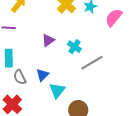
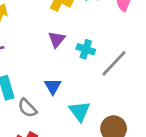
purple triangle: (48, 40) -> (57, 39), moved
blue triangle: (42, 75) -> (53, 86), moved

